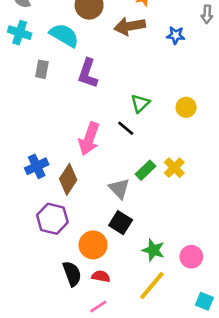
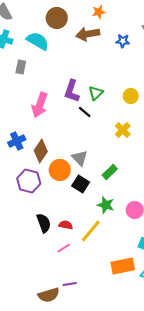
purple L-shape: (88, 73) -> (72, 91), moved
pink arrow: (89, 139) -> (40, 105), moved
yellow cross: (174, 168) -> (123, 130), moved
green rectangle: (145, 170) -> (110, 172), moved
orange circle: (93, 245) -> (60, 170), moved
yellow line: (152, 286) -> (91, 231), moved

